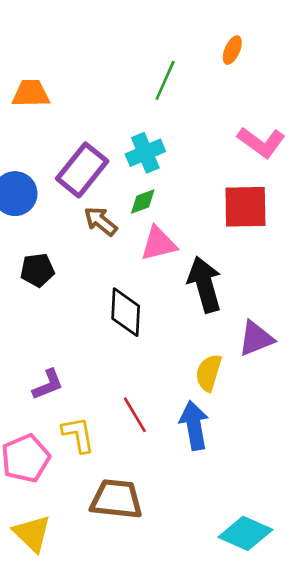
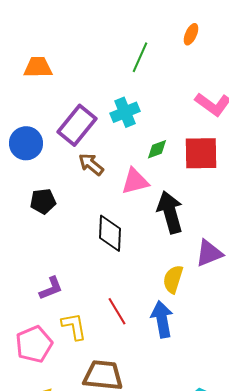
green diamond: (143, 202) -> (157, 149), moved

